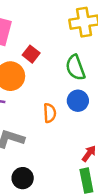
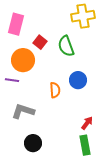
green semicircle: (75, 68) -> (66, 46), moved

